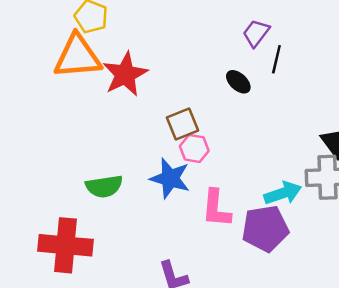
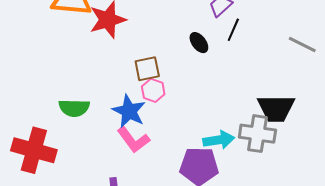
pink L-shape: (216, 208) -> (133, 140), moved, turned -52

